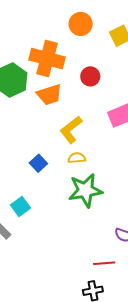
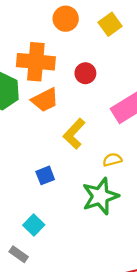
yellow semicircle: (77, 158) -> (112, 160), moved
blue square: (38, 163) -> (45, 175), turned 30

